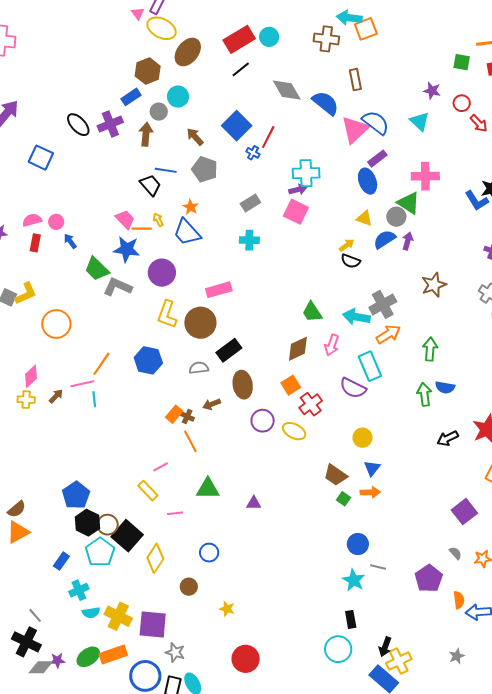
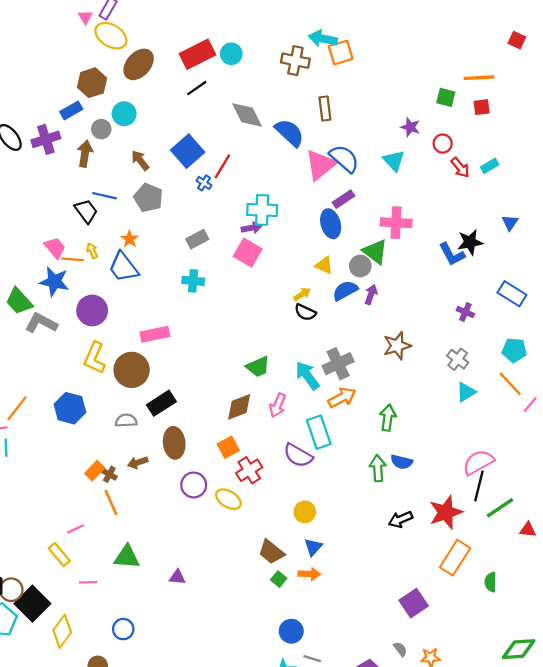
green trapezoid: (312, 312) -> (258, 367), turned -85
cyan arrow: (356, 317) -> (307, 376), turned 40

